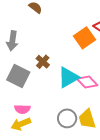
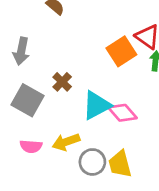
yellow arrow: (21, 124) -> (66, 142), moved

